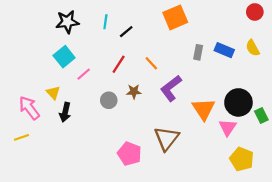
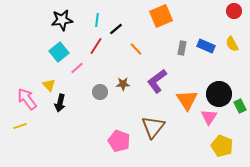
orange line: (151, 63) -> (136, 49), moved
red line: (119, 64) -> (96, 46), moved

